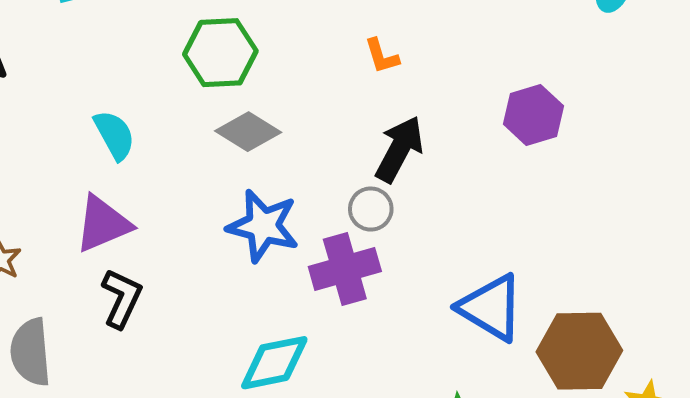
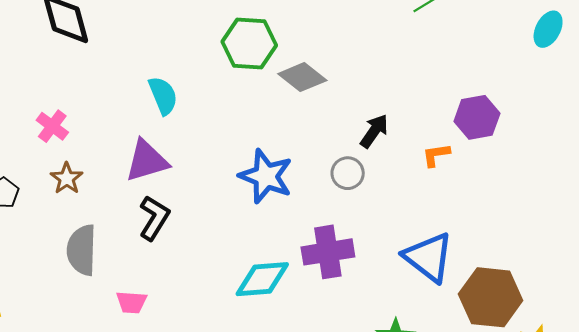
orange L-shape: (382, 56) -> (436, 155), moved, turned 92
gray diamond: (248, 132) -> (302, 77), moved
black arrow: (399, 149) -> (374, 131), size x0.7
purple cross: (345, 269) -> (328, 252), moved

